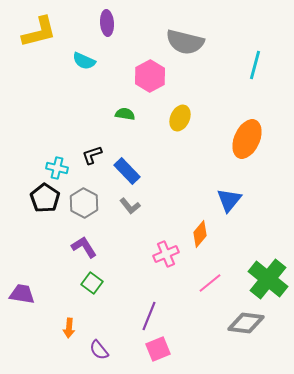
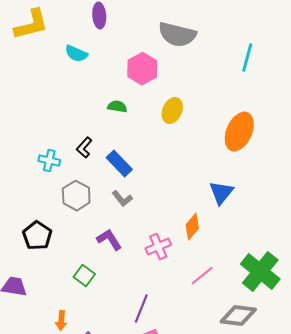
black L-shape: (92, 155) -> (84, 148), turned -30
black pentagon: (45, 198) -> (37, 236), moved
purple L-shape: (84, 247) -> (109, 240), moved

